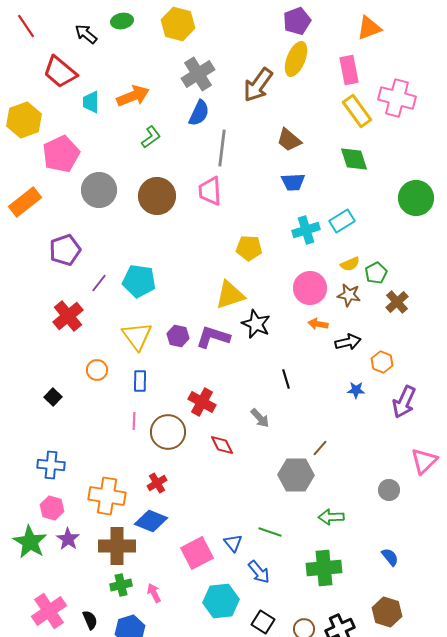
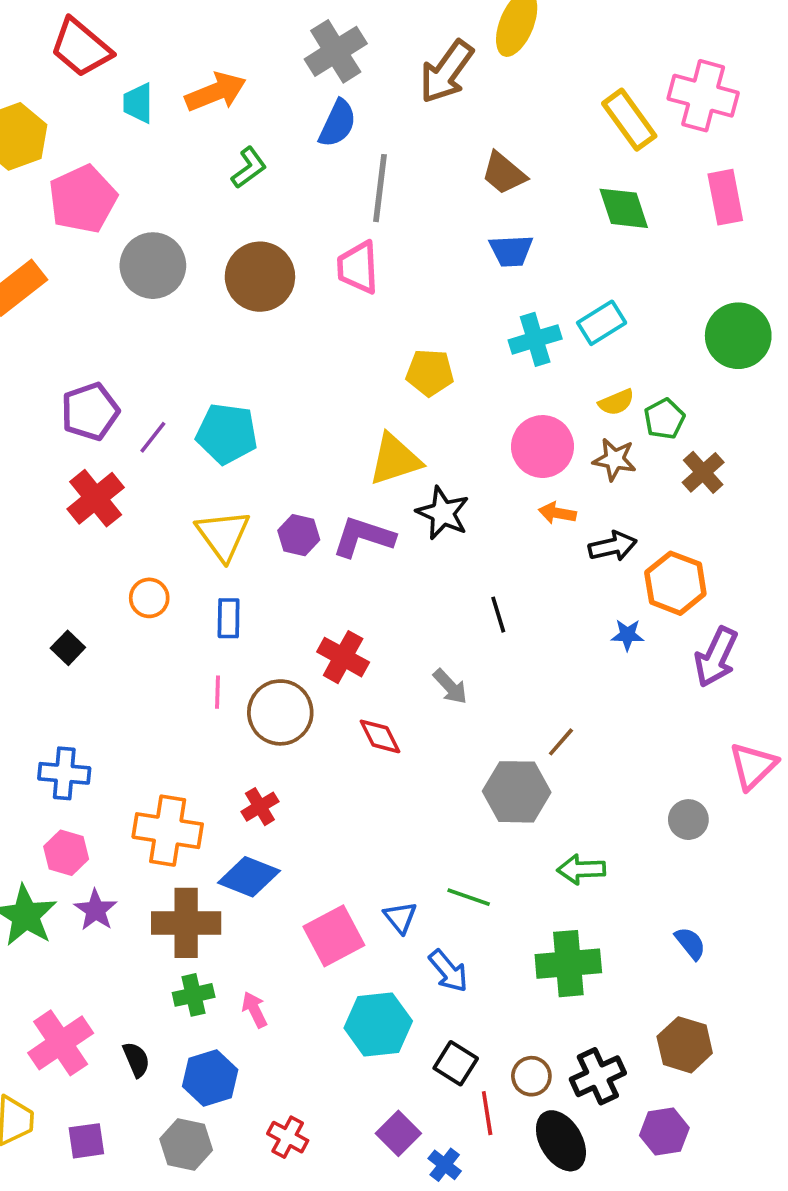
pink rectangle: (349, 70) -> (725, 197), moved
green circle: (416, 198) -> (738, 336), moved
purple pentagon: (65, 250) -> (90, 411), moved
orange hexagon: (382, 362) -> (675, 583), size x1.5

